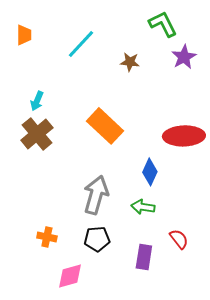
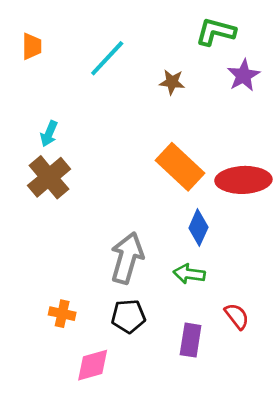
green L-shape: (163, 24) -> (216, 32), turned -48
orange rectangle: (105, 126) -> (180, 167), moved

